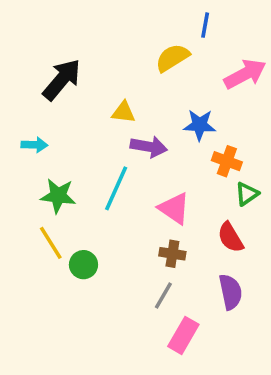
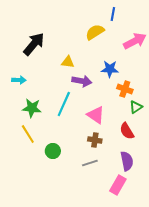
green circle: (83, 265) -> (53, 151), moved
gray line: (163, 295) -> (90, 163), turned 42
pink rectangle: (183, 335) -> (118, 185), moved

